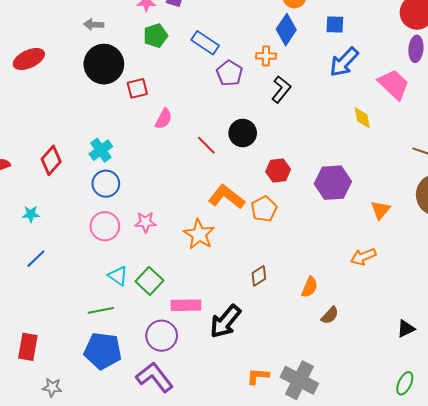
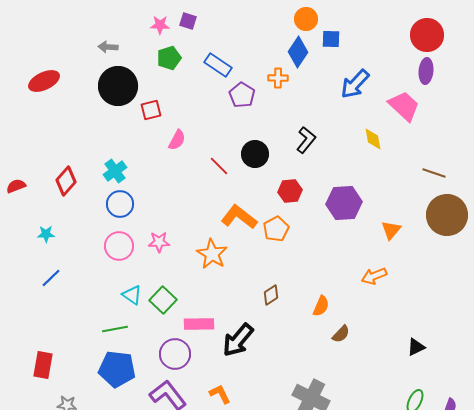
blue square: (335, 25) -> (331, 39), moved
black L-shape: (281, 89) -> (306, 140), moved
orange L-shape: (258, 376) -> (220, 394), moved, turned 60

